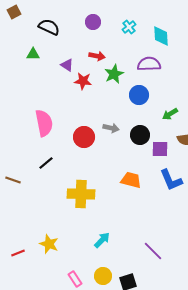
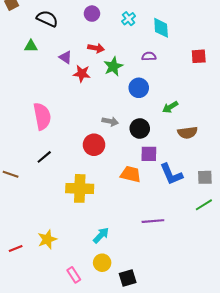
purple semicircle: (149, 64) -> (149, 56), size x0.6
red circle: (84, 137) -> (94, 145), moved
purple square: (160, 149) -> (149, 154), moved
yellow star: (49, 244) -> (47, 239), turned 30
purple line: (153, 251) -> (153, 221), moved, turned -50
yellow circle: (103, 276) -> (102, 263), moved

